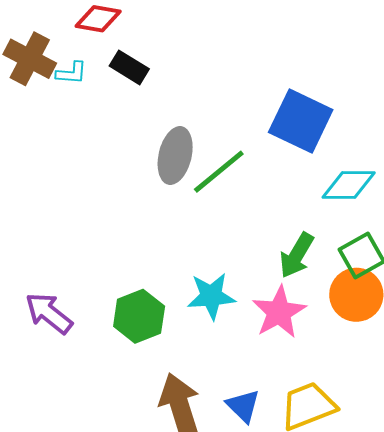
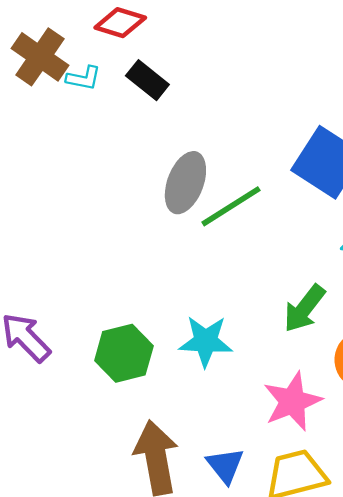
pink star: (279, 312) -> (292, 401), moved

